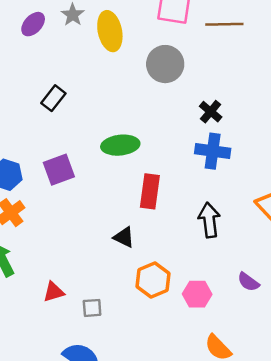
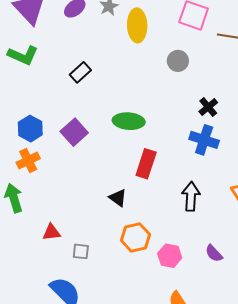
gray circle: (165, 64) -> (178, 61), size x0.7
purple square: (59, 170) -> (74, 132), turned -32

